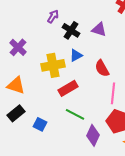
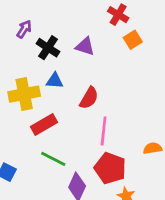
blue triangle: (76, 55) -> (55, 81), turned 32
red semicircle: (102, 68) -> (89, 98), turned -120

